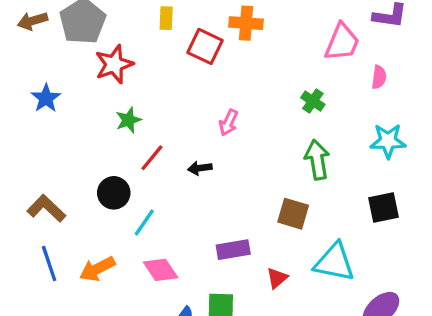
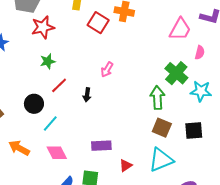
green cross: (313, 101) -> (176, 73), moved, size x1.6
black arrow: (200, 168) -> (87, 95), turned -80
brown square: (293, 214) -> (162, 128), moved
cyan triangle: (334, 262) -> (161, 160), turned -40
orange arrow: (97, 269) -> (19, 148), turned 50

